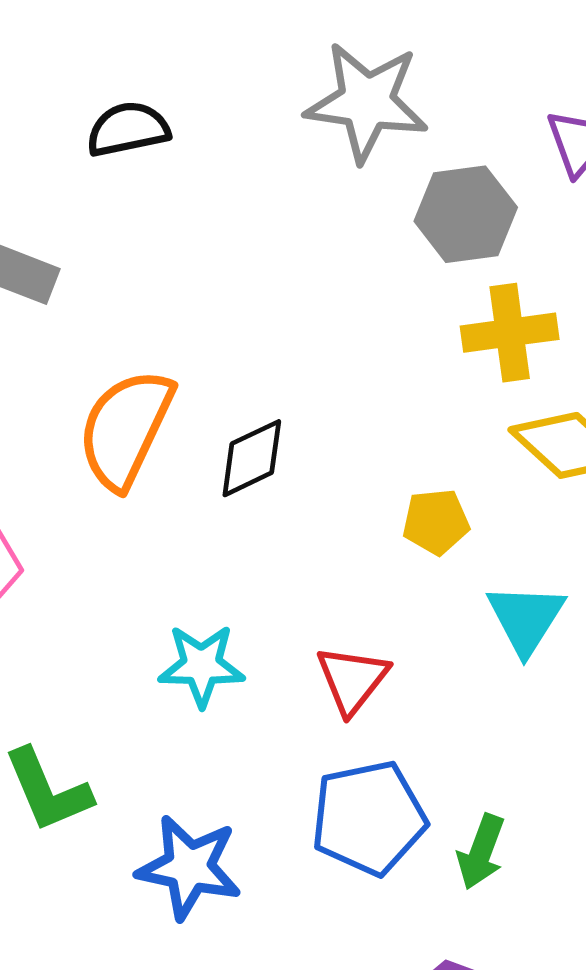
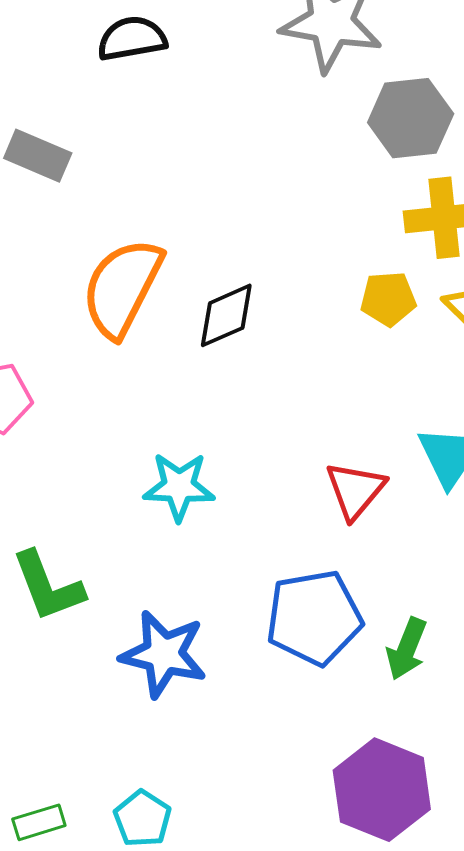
yellow pentagon: (436, 522) -> (388, 299), moved
red triangle: (352, 679) -> (355, 490), moved

